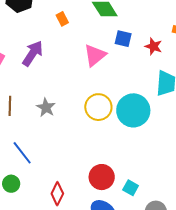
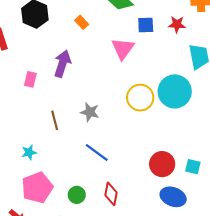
blue line: (22, 153) -> (97, 153), moved
red diamond: (57, 194) -> (111, 194), moved

